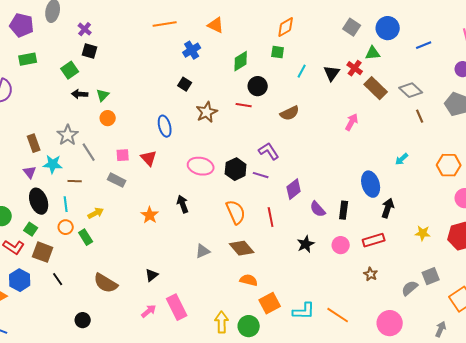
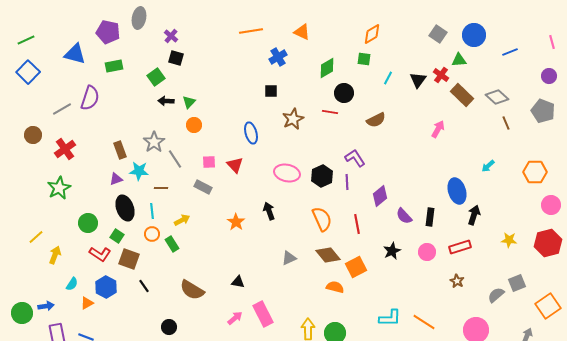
black square: (185, 84) -> (271, 91), turned -32
purple triangle: (30, 172) -> (116, 179), turned 48
purple line: (261, 175) -> (347, 182), turned 70
black triangle: (152, 275) -> (238, 282), turned 48
orange square: (270, 303) -> (356, 267), moved

